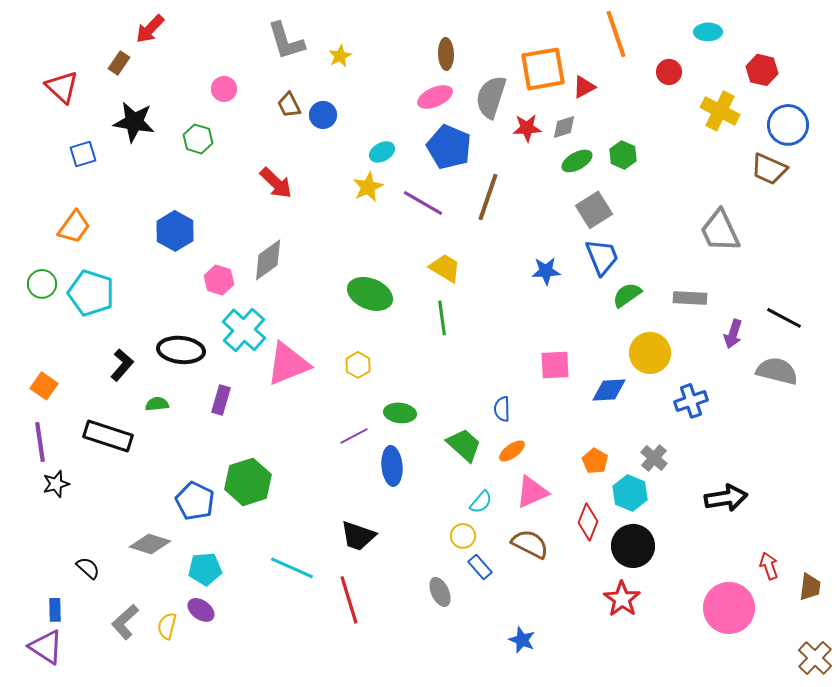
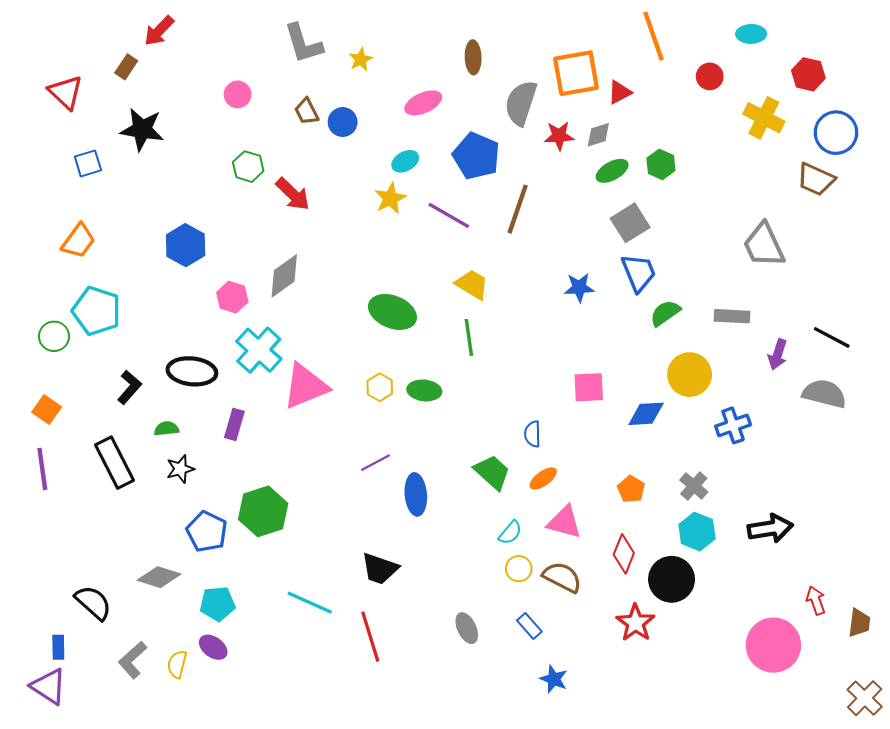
pink ellipse: (435, 97) -> (423, 103), moved
green hexagon: (198, 139) -> (248, 167), moved
green circle: (42, 284) -> (54, 336), moved
green ellipse: (400, 413) -> (424, 390), moved
black rectangle: (108, 436) -> (114, 463), turned 45
black star: (56, 484) -> (180, 469), moved
pink triangle: (532, 492) -> (564, 522), turned 39
cyan hexagon: (630, 493) -> (697, 532), moved
yellow circle: (463, 536) -> (519, 569), moved
blue rectangle: (480, 567) -> (529, 626), moved
black semicircle: (88, 568) -> (93, 603), size x1.5
red star: (622, 599) -> (635, 623), moved

